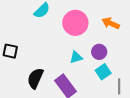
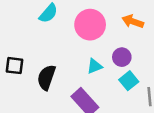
black semicircle: (35, 78) -> (46, 77), moved

